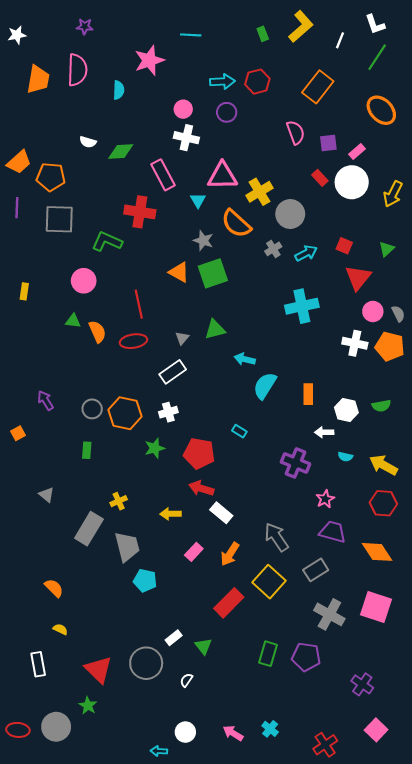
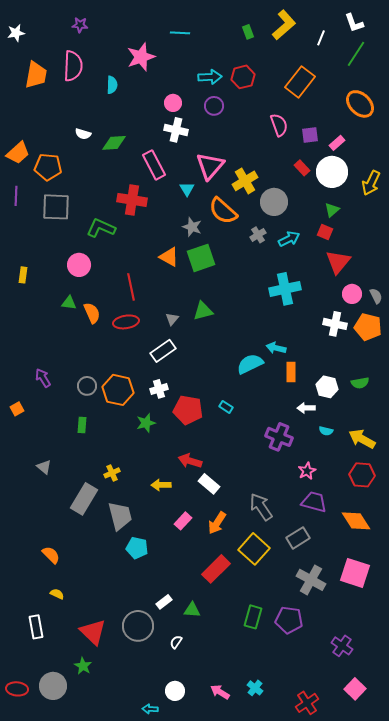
pink triangle: (222, 176) -> (210, 166), turned -48
green triangle: (387, 249) -> (332, 210), moved
cyan arrow: (245, 359) -> (276, 348), moved
cyan semicircle: (265, 386) -> (250, 364), turned 32
red pentagon: (199, 453) -> (188, 410), moved
green triangle: (203, 646) -> (192, 610), turned -48

